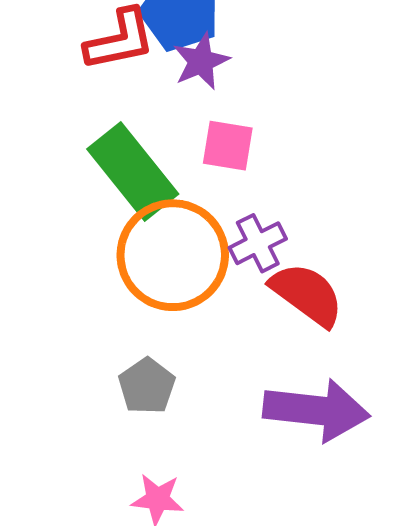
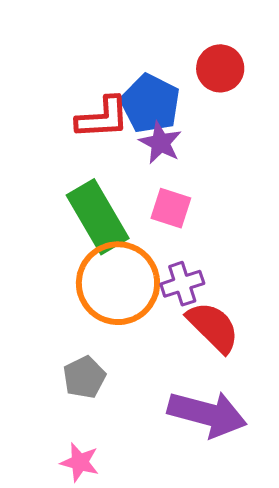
purple star: (201, 61) -> (160, 143), turned -30

